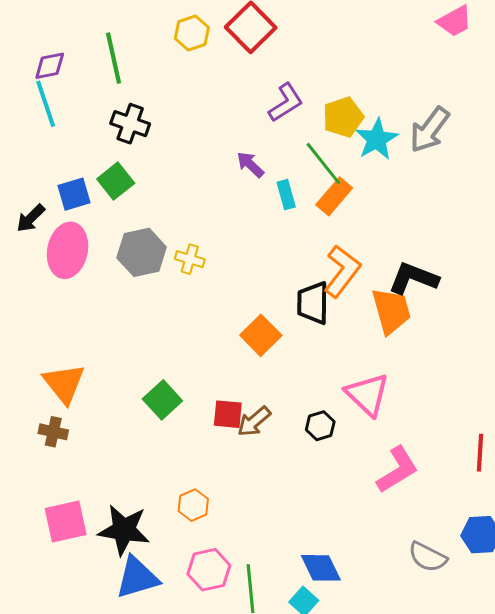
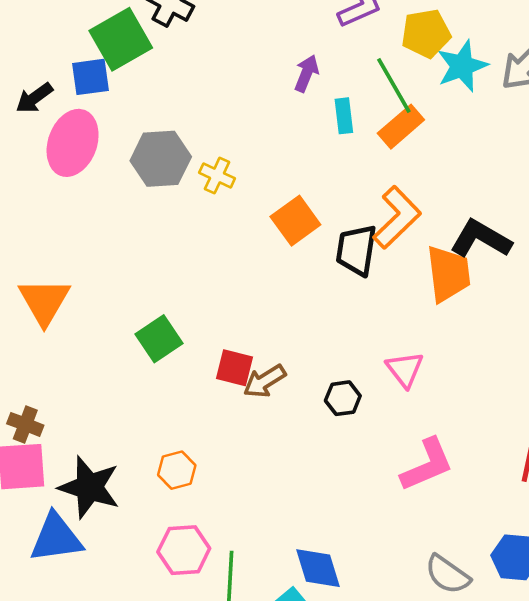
purple arrow: (250, 165) -> (307, 73), turned 60
green square: (116, 181) -> (121, 39), moved, size x1.4
orange square: (261, 335) -> (295, 221), moved
pink triangle: (367, 395) -> (405, 369), size x0.7
brown cross: (53, 432) -> (25, 424), moved
blue triangle: (137, 578) -> (56, 538), moved

